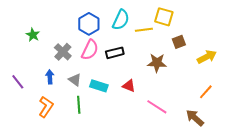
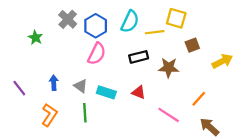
gray cross: (63, 52) -> (68, 19), moved
black rectangle: (115, 53) -> (139, 57), moved
orange line: (206, 92) -> (199, 99), moved

